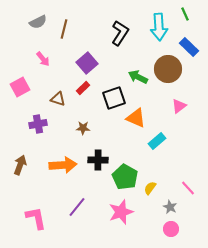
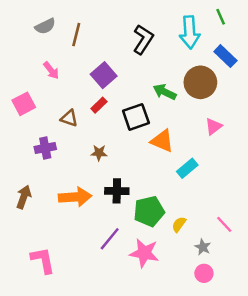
green pentagon: (125, 177) -> (149, 211), turned 30
purple line: (77, 207) -> (110, 239), moved
pink star: (121, 212) -> (144, 253), turned 30

